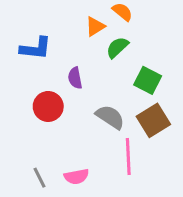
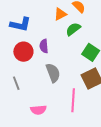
red circle: (48, 106) -> (23, 52), moved
gray semicircle: (110, 117) -> (53, 73), moved, turned 30
gray line: (40, 178) -> (16, 83), moved

